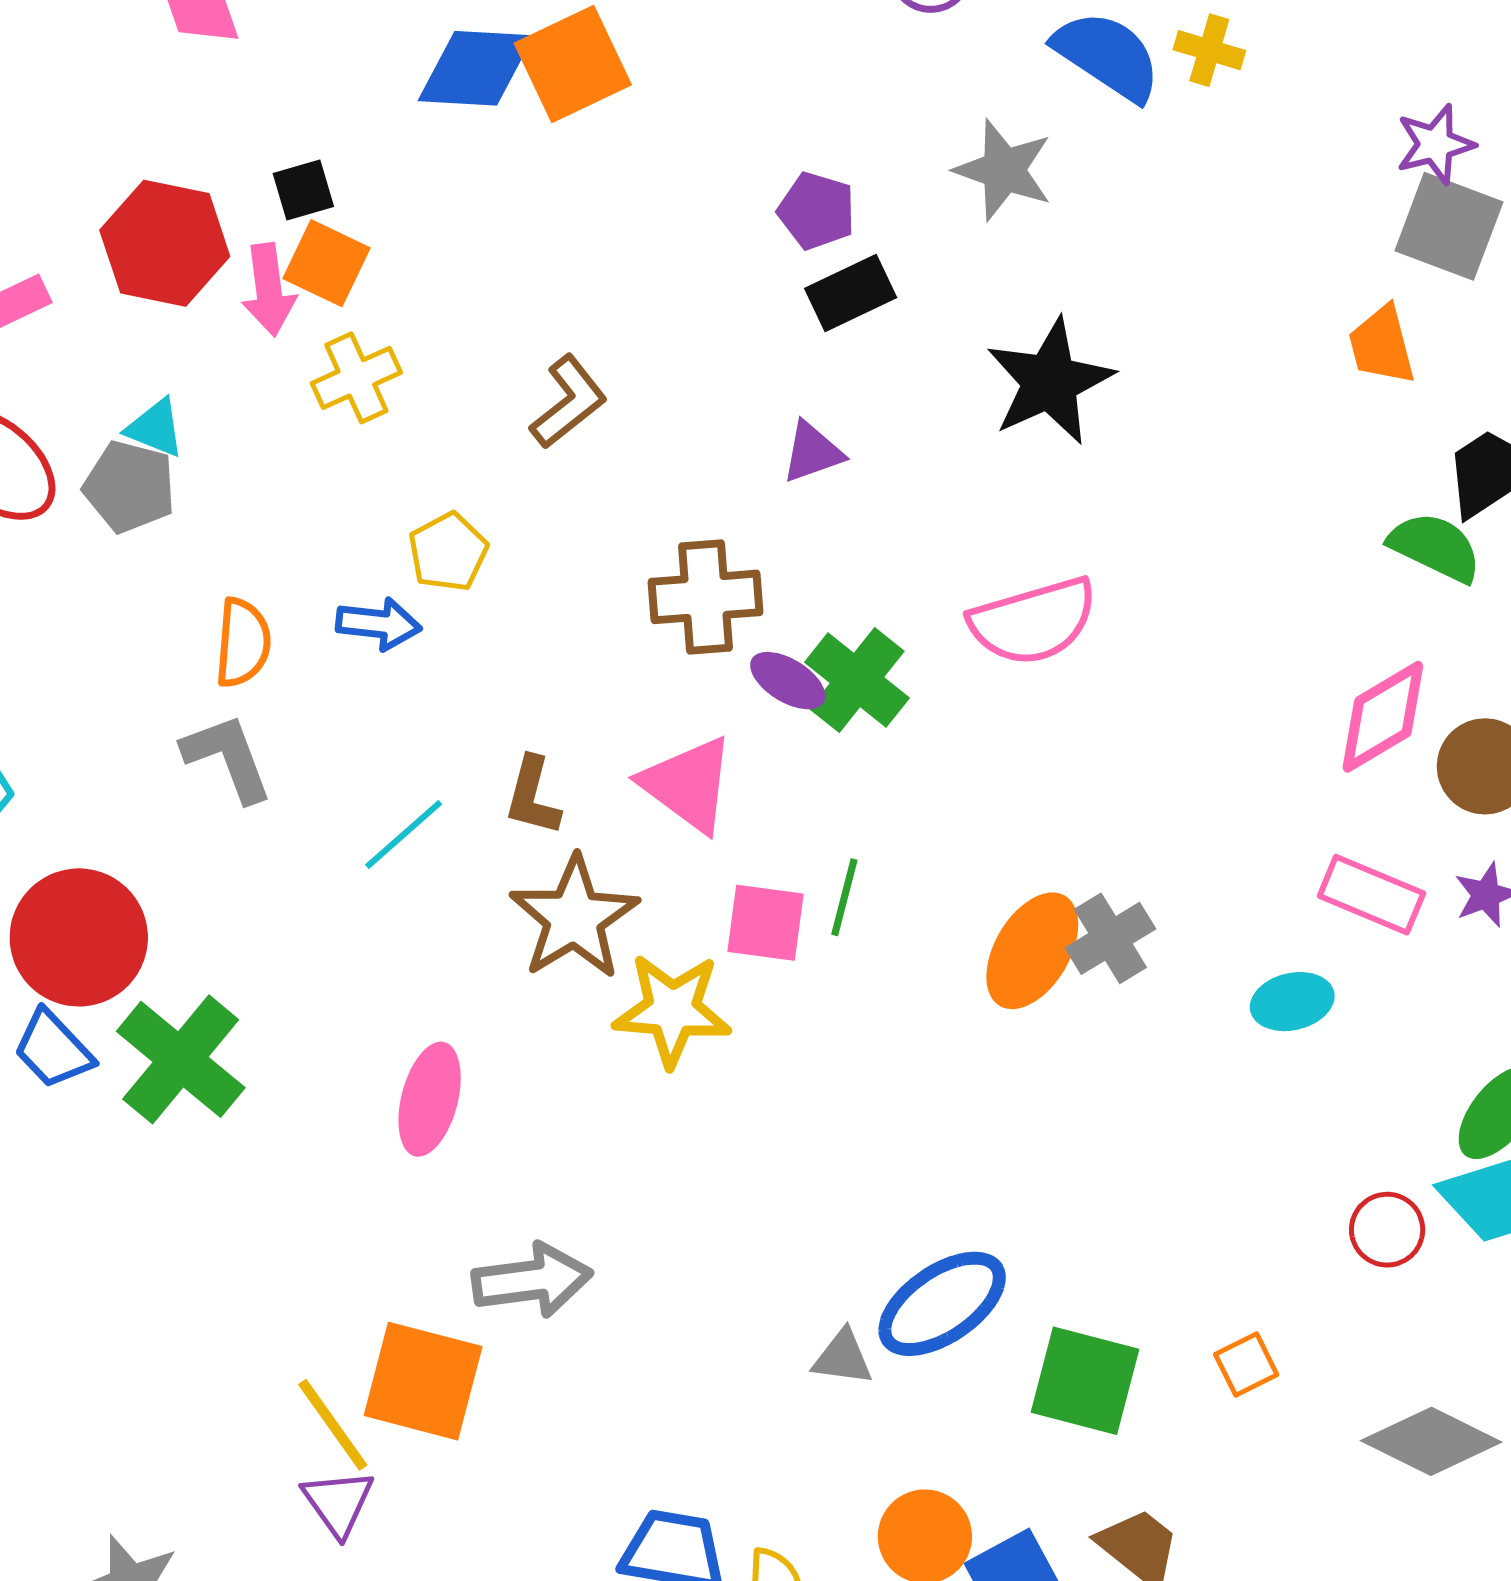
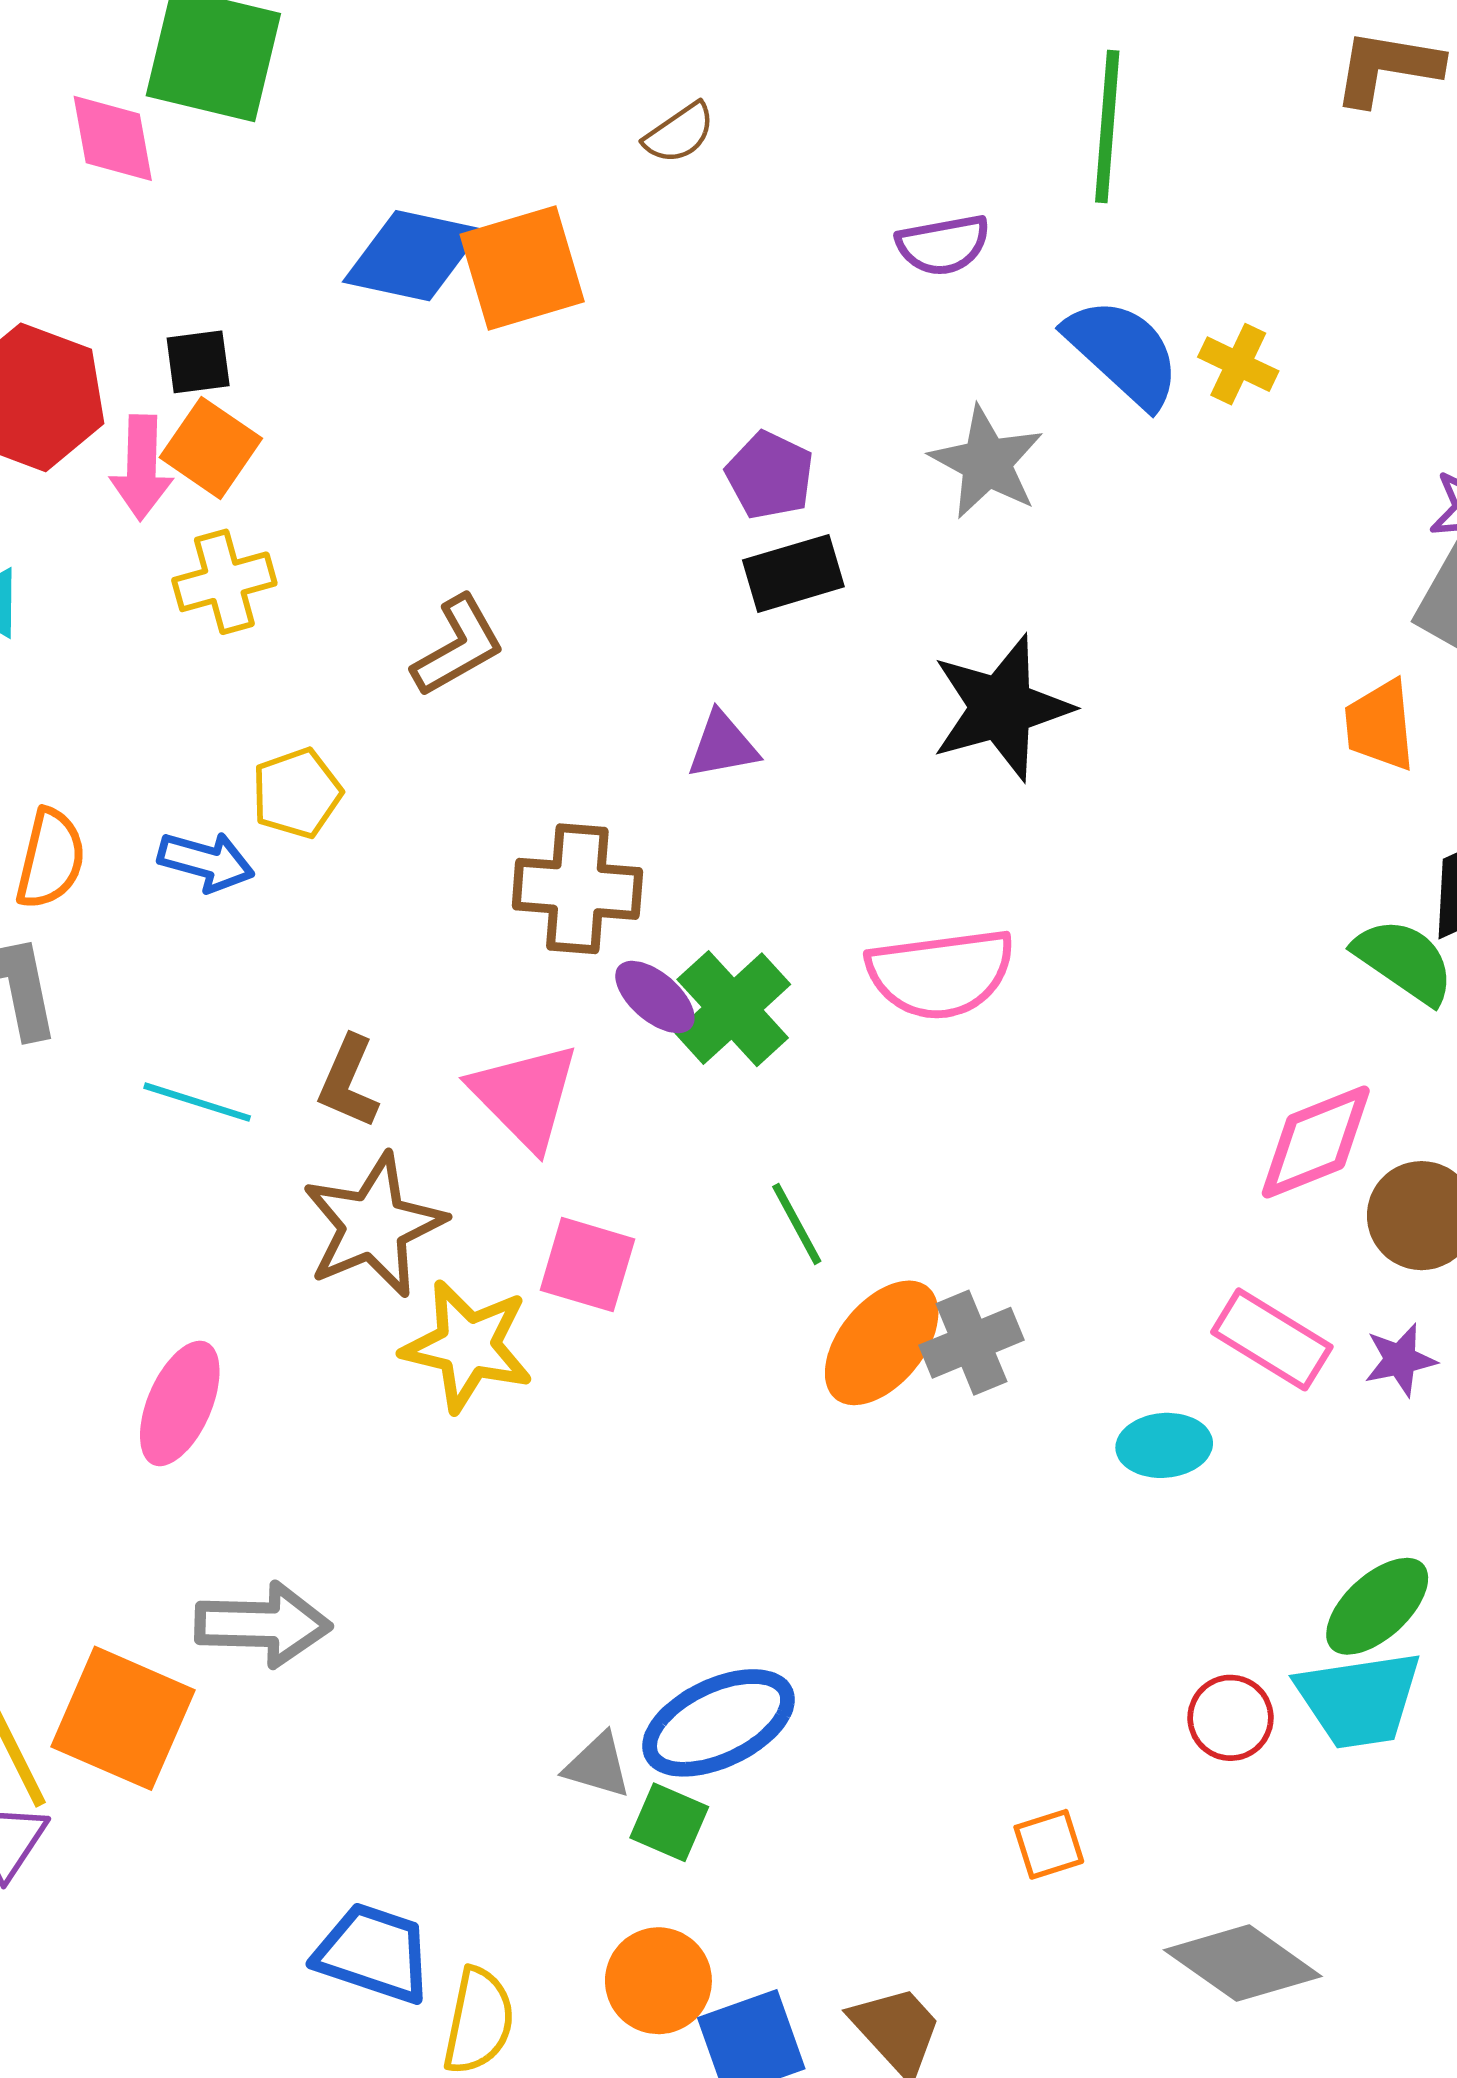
cyan line: (404, 834) -> (197, 1102), turned 50
green line: (844, 897) -> (797, 1224), moved, turned -52
green square: (1085, 1381) -> (669, 1822), moved, size x0.6

